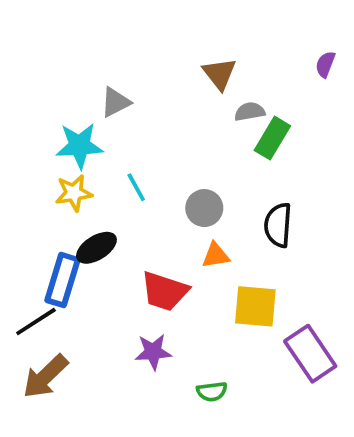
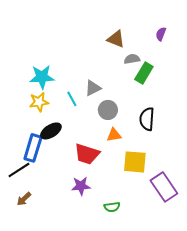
purple semicircle: (325, 64) -> (161, 34), moved
brown triangle: (219, 74) -> (116, 39), turned -30
gray triangle: (115, 102) -> (93, 88), moved
brown arrow: (45, 376) -> (24, 199), size x0.6

